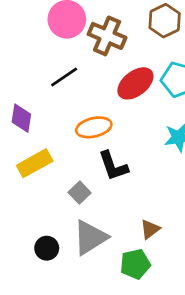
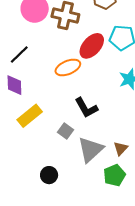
black line: (64, 77) -> (19, 54), moved
orange ellipse: (94, 127) -> (68, 67), moved
gray triangle: (90, 237) -> (91, 150), moved

